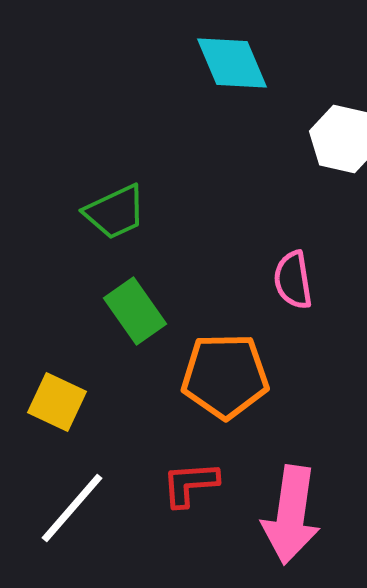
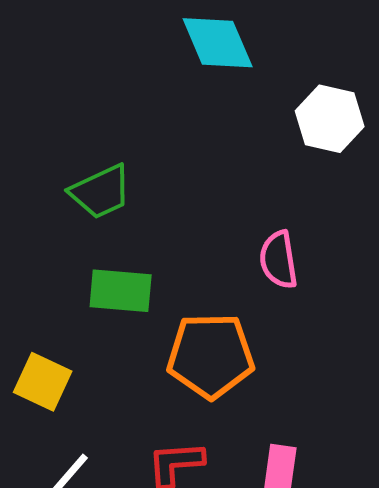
green rectangle: (135, 311) -> (121, 291), turned -50

